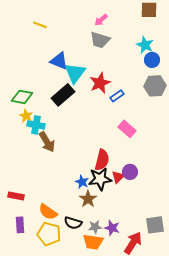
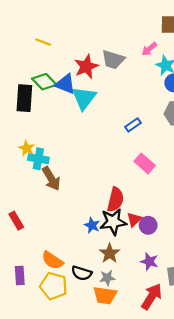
pink arrow: (101, 20) -> (149, 49), moved
red star: (100, 83) -> (86, 67), moved
black rectangle: (63, 95) -> (24, 98), moved, turned -45
green diamond: (22, 97) -> (44, 82), moved, turned 35
purple circle: (130, 172) -> (148, 225), moved
red rectangle: (16, 196) -> (16, 221), moved, turned 49
brown star: (88, 199) -> (110, 253), moved
purple star: (112, 228) -> (149, 261), moved

